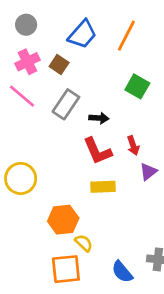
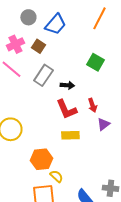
gray circle: (26, 25) -> (28, 17), moved
orange line: (126, 36) -> (99, 18), moved

